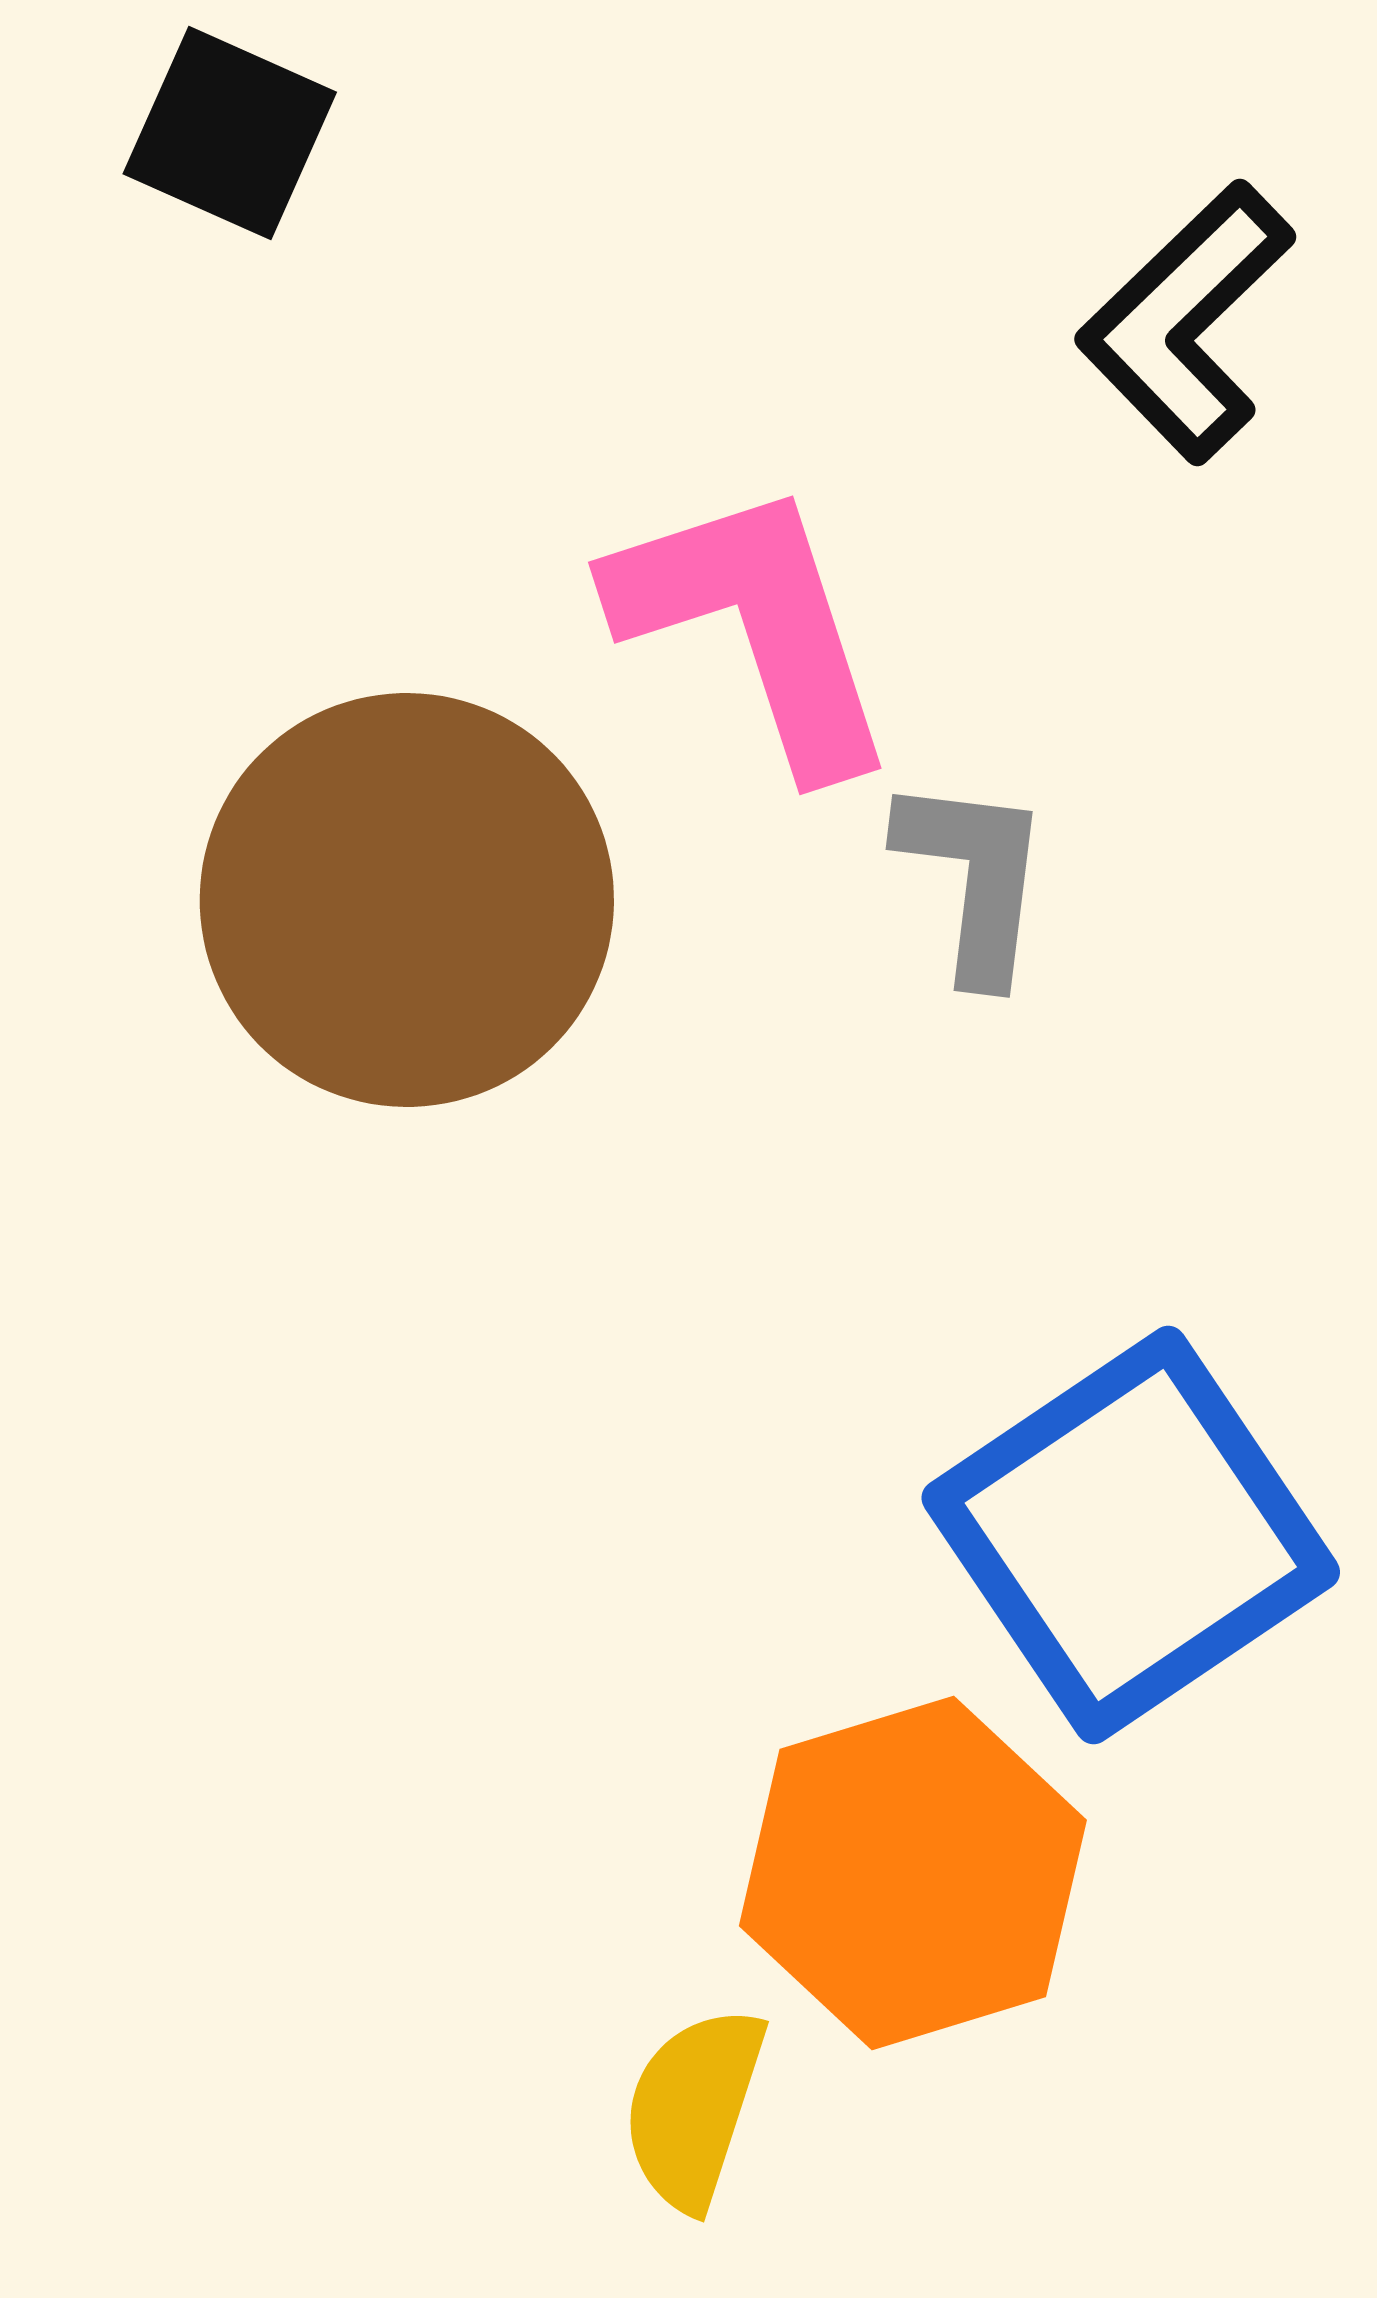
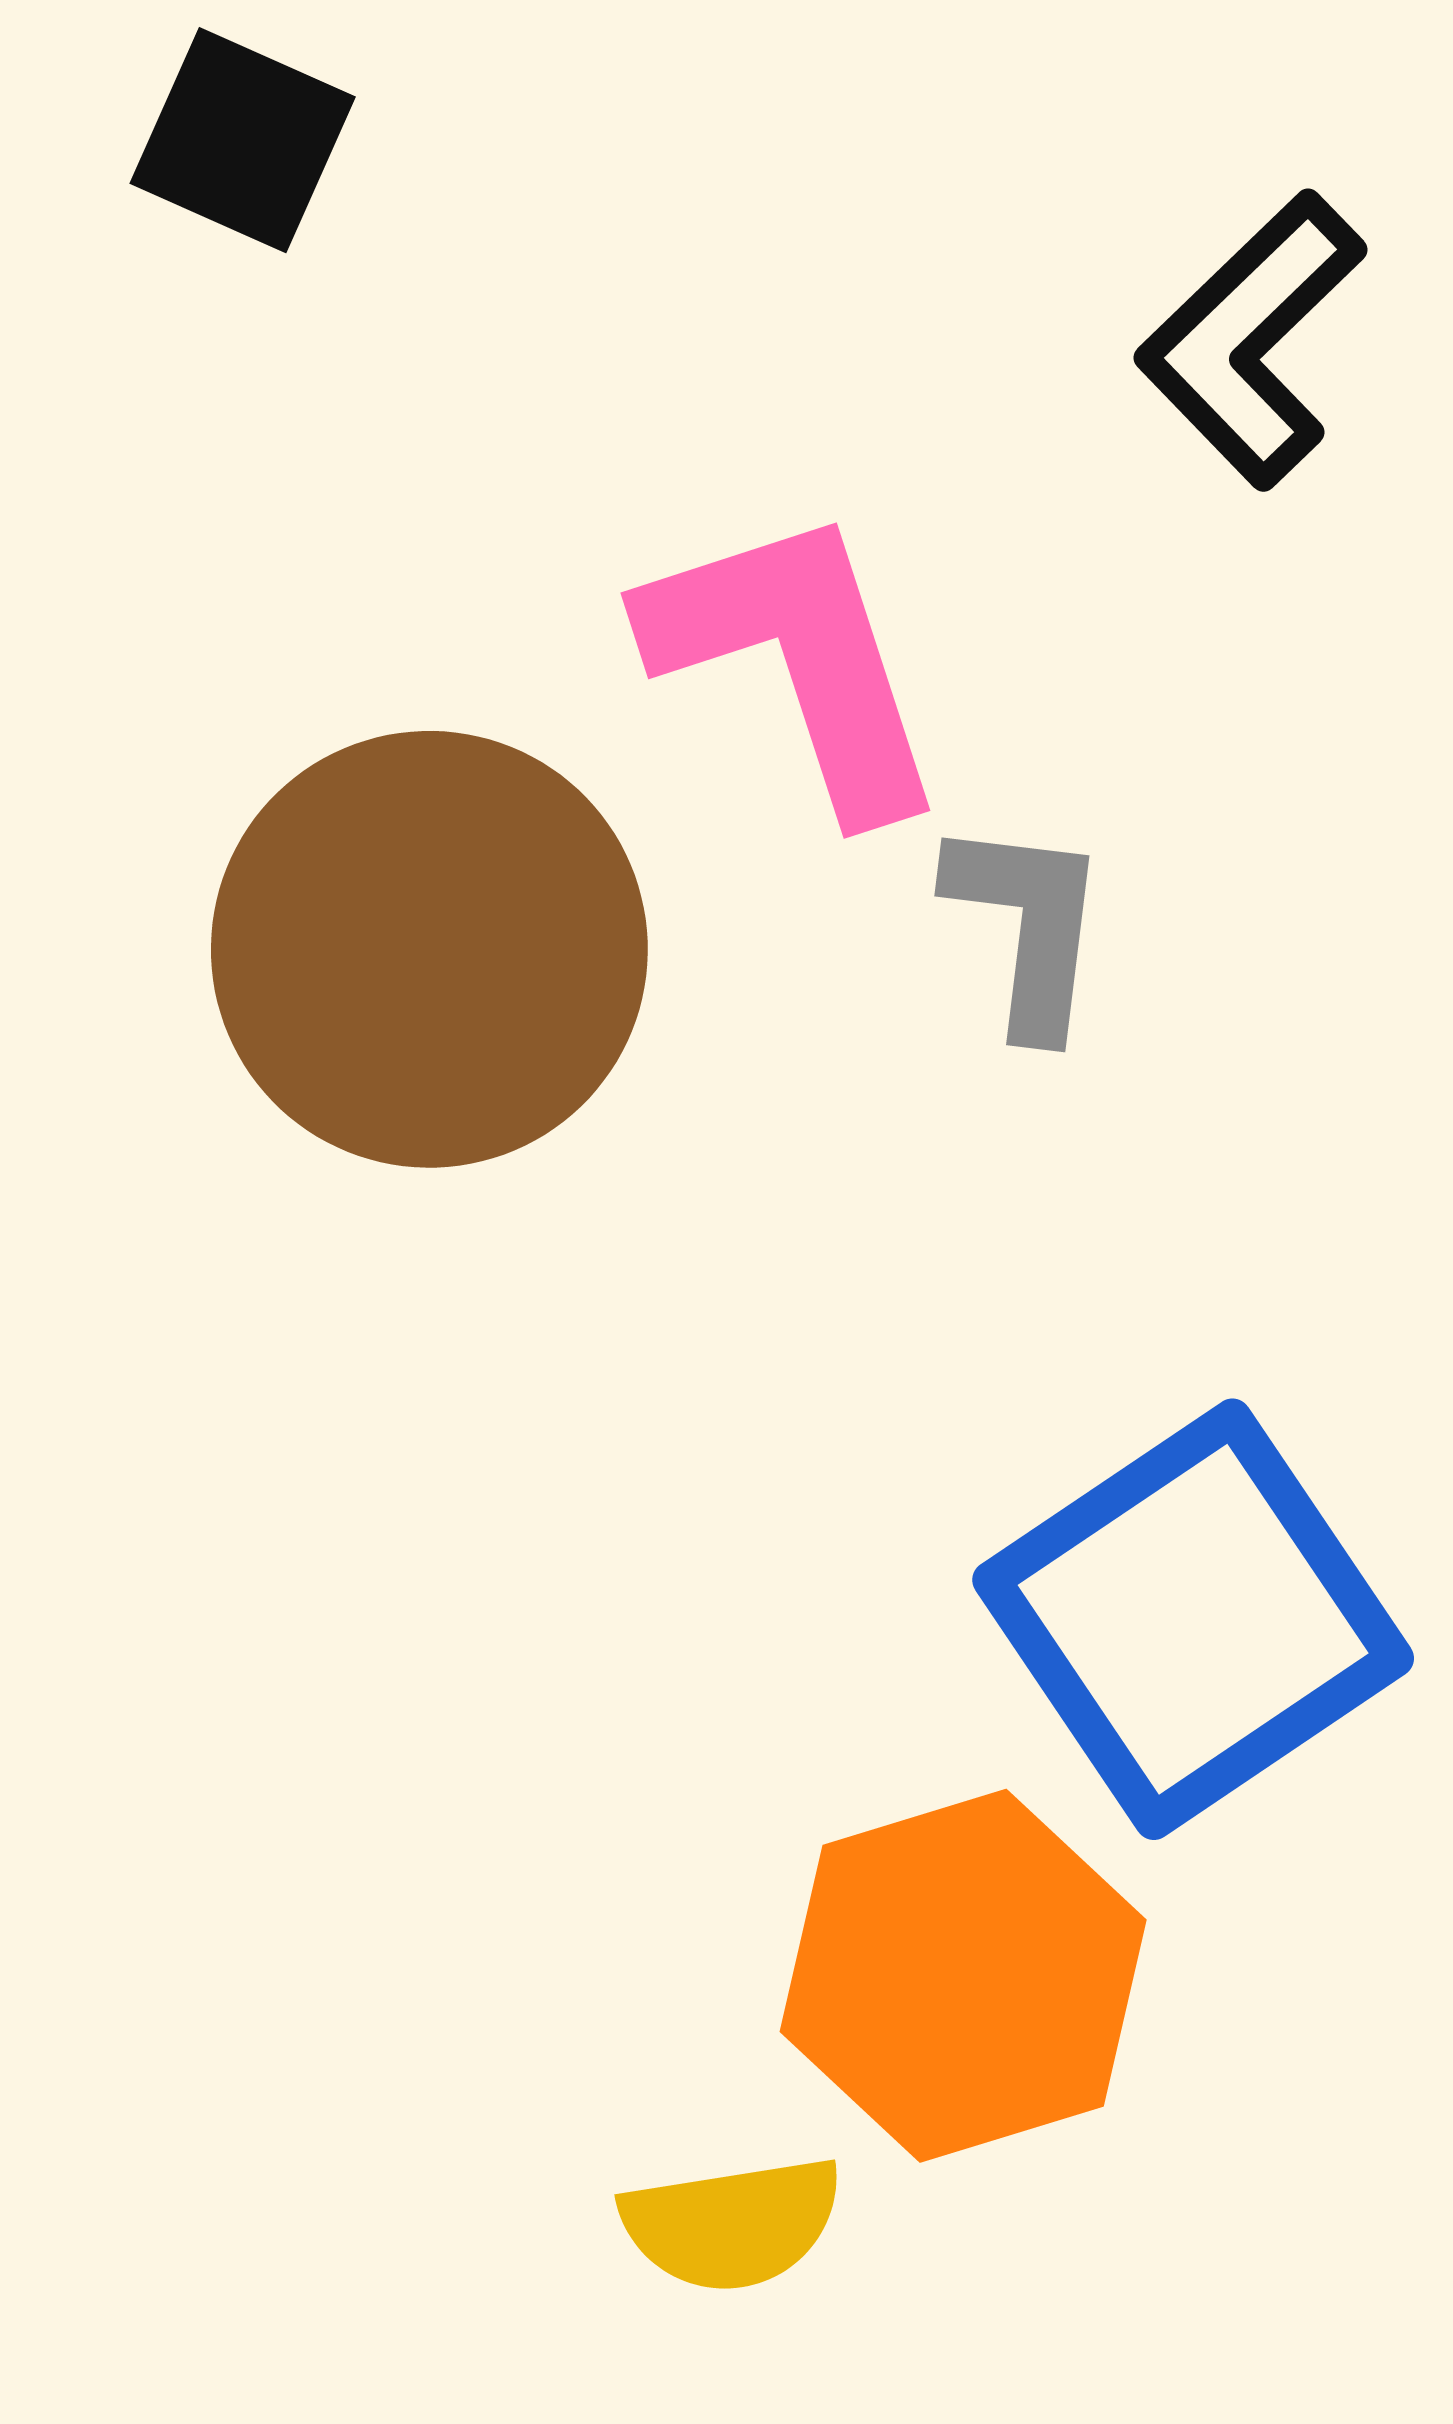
yellow semicircle: (694, 2108) -> (732, 2224), turned -117

